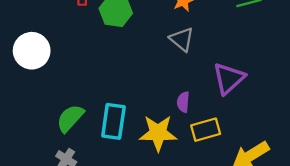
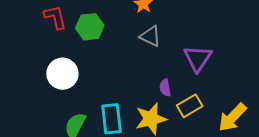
white circle: (32, 51) -> (62, 74), moved

